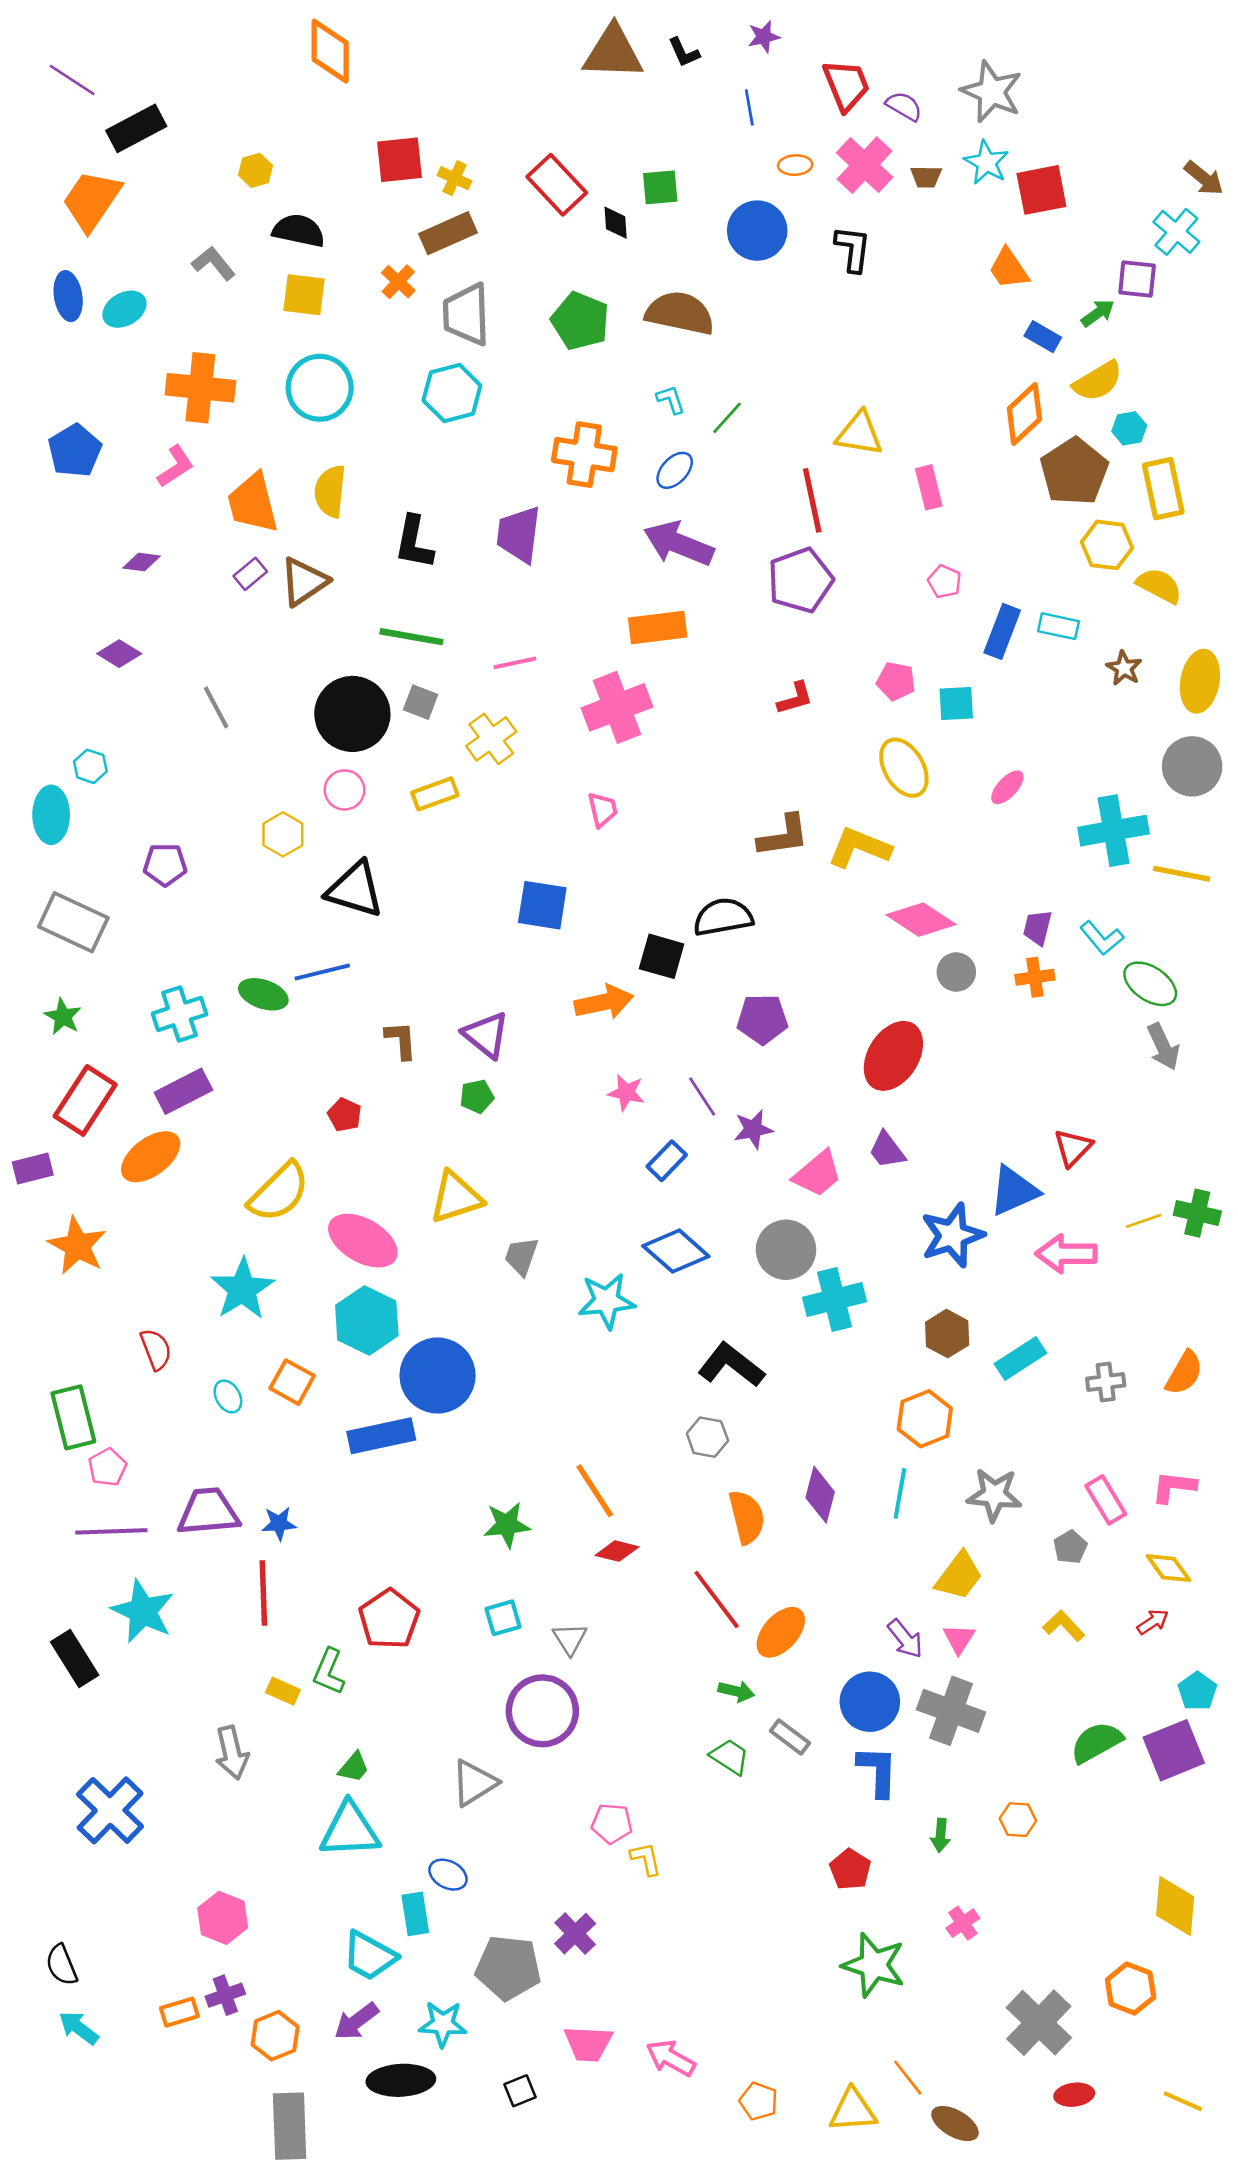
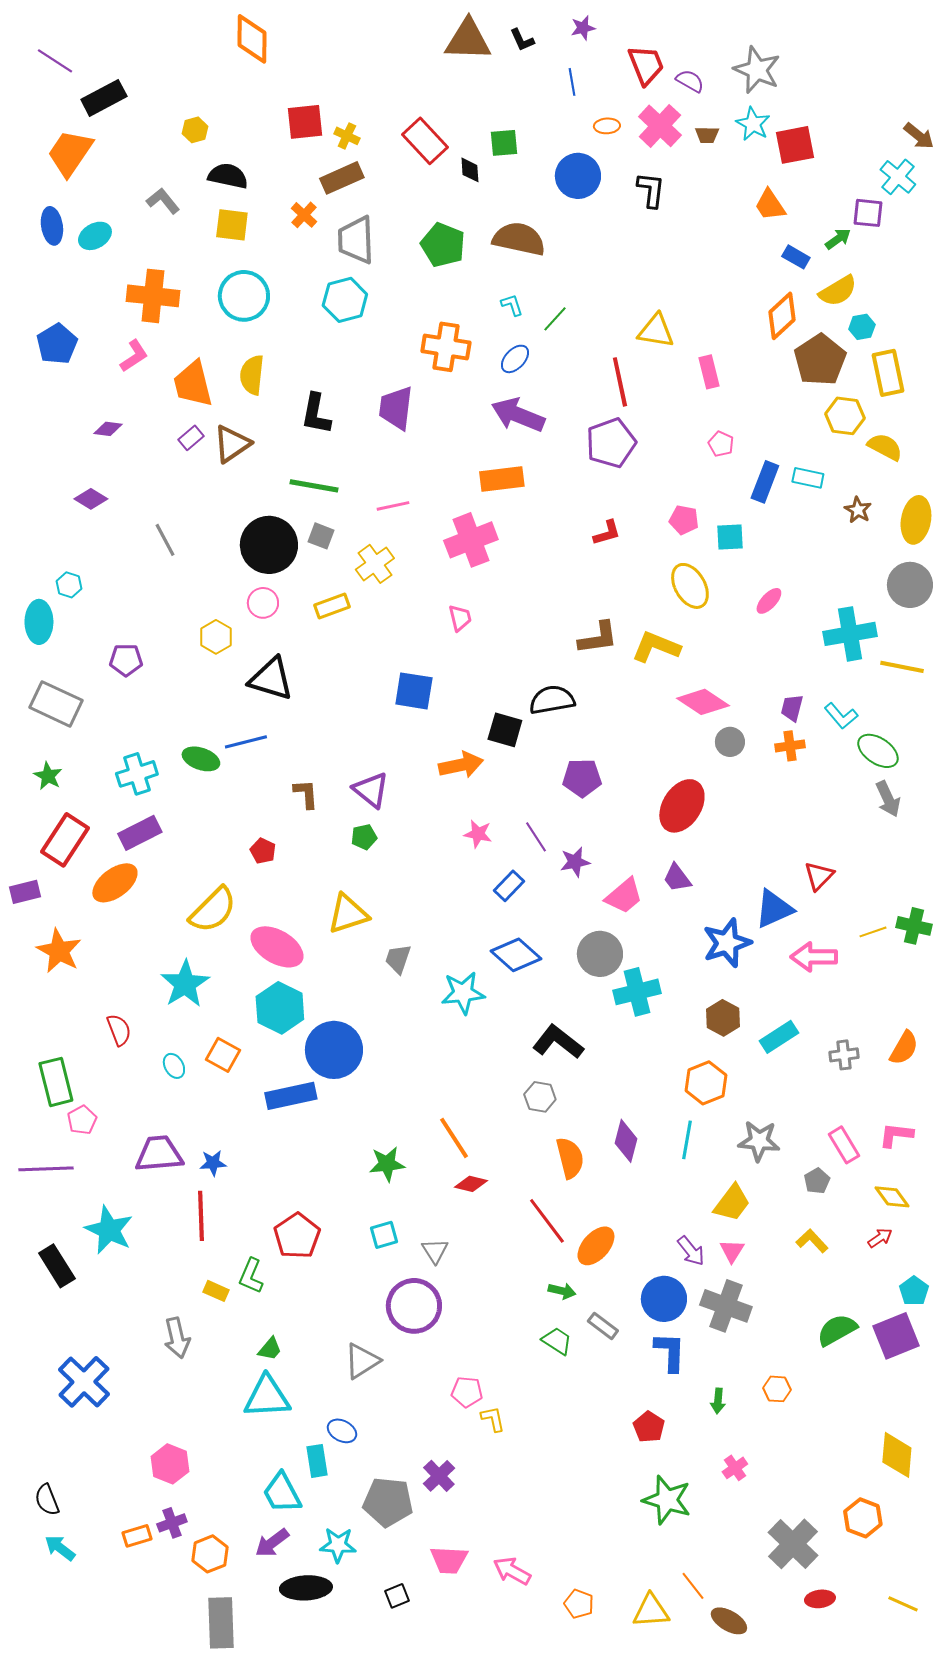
purple line: (111, 1531) -> (46, 1169), moved
cyan trapezoid: (369, 1956) -> (282, 1493), turned 33

